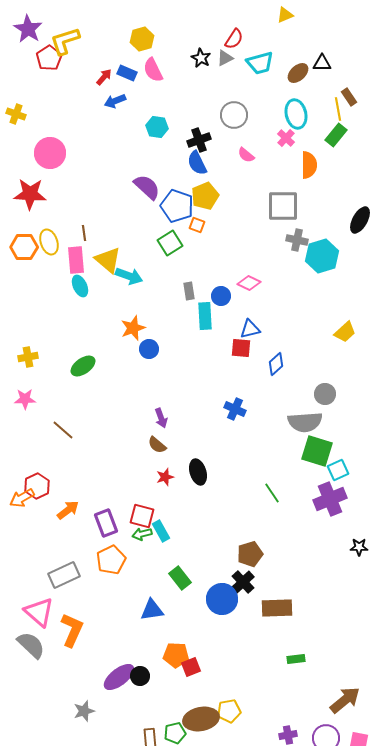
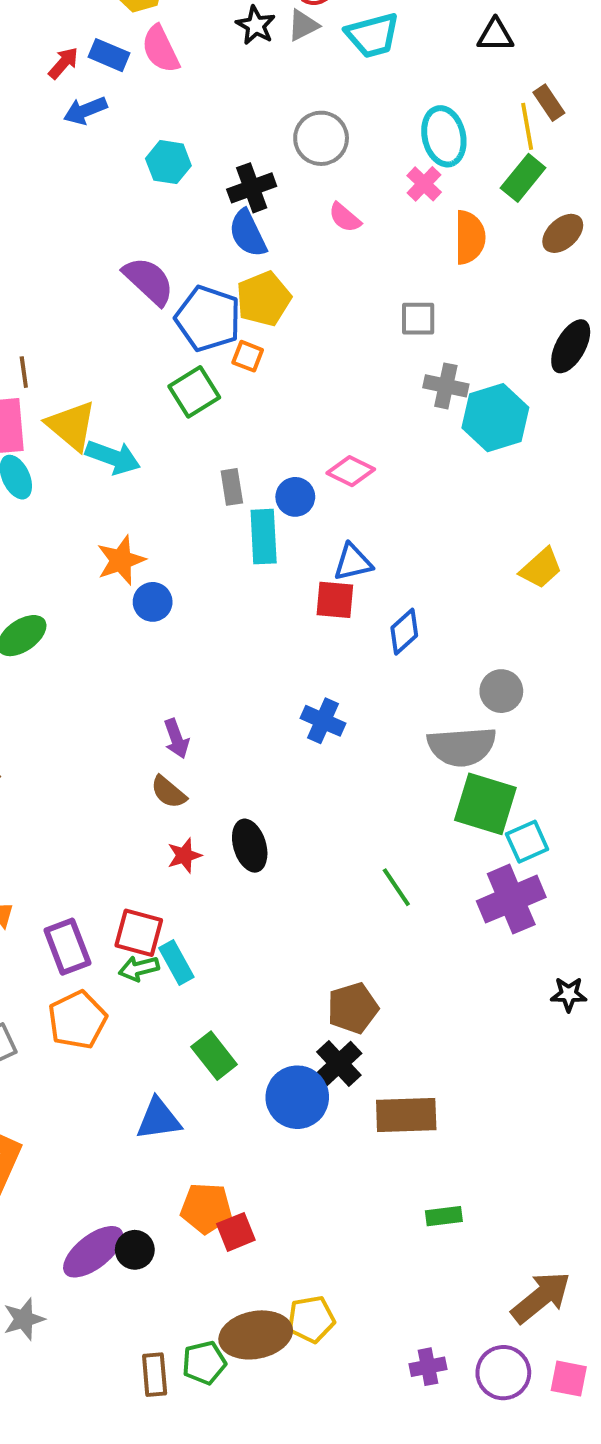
brown ellipse: (298, 73) -> (563, 233), moved
gray square: (283, 206) -> (418, 319), size x0.6

